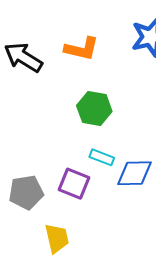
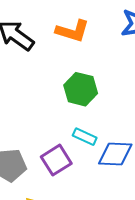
purple square: (74, 184) -> (56, 160), turned 32

